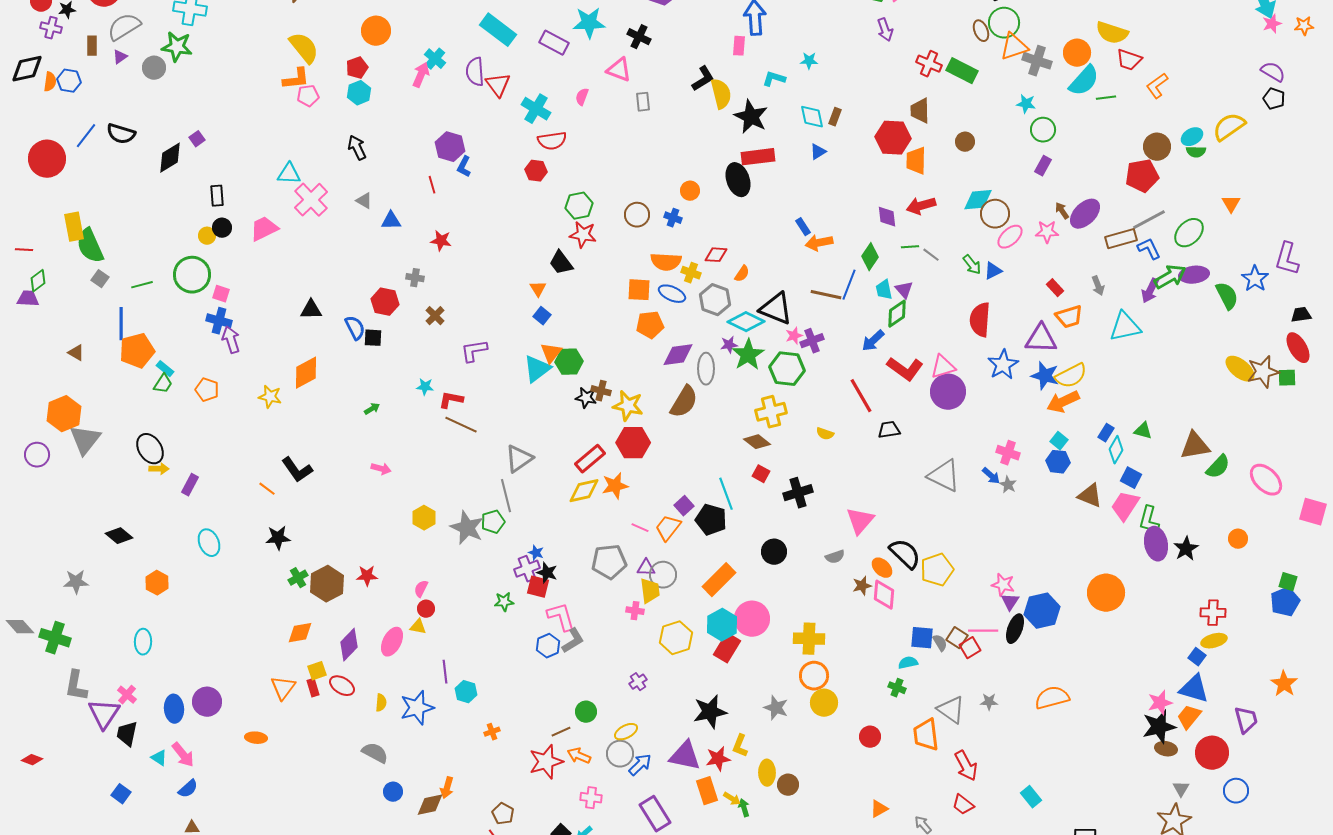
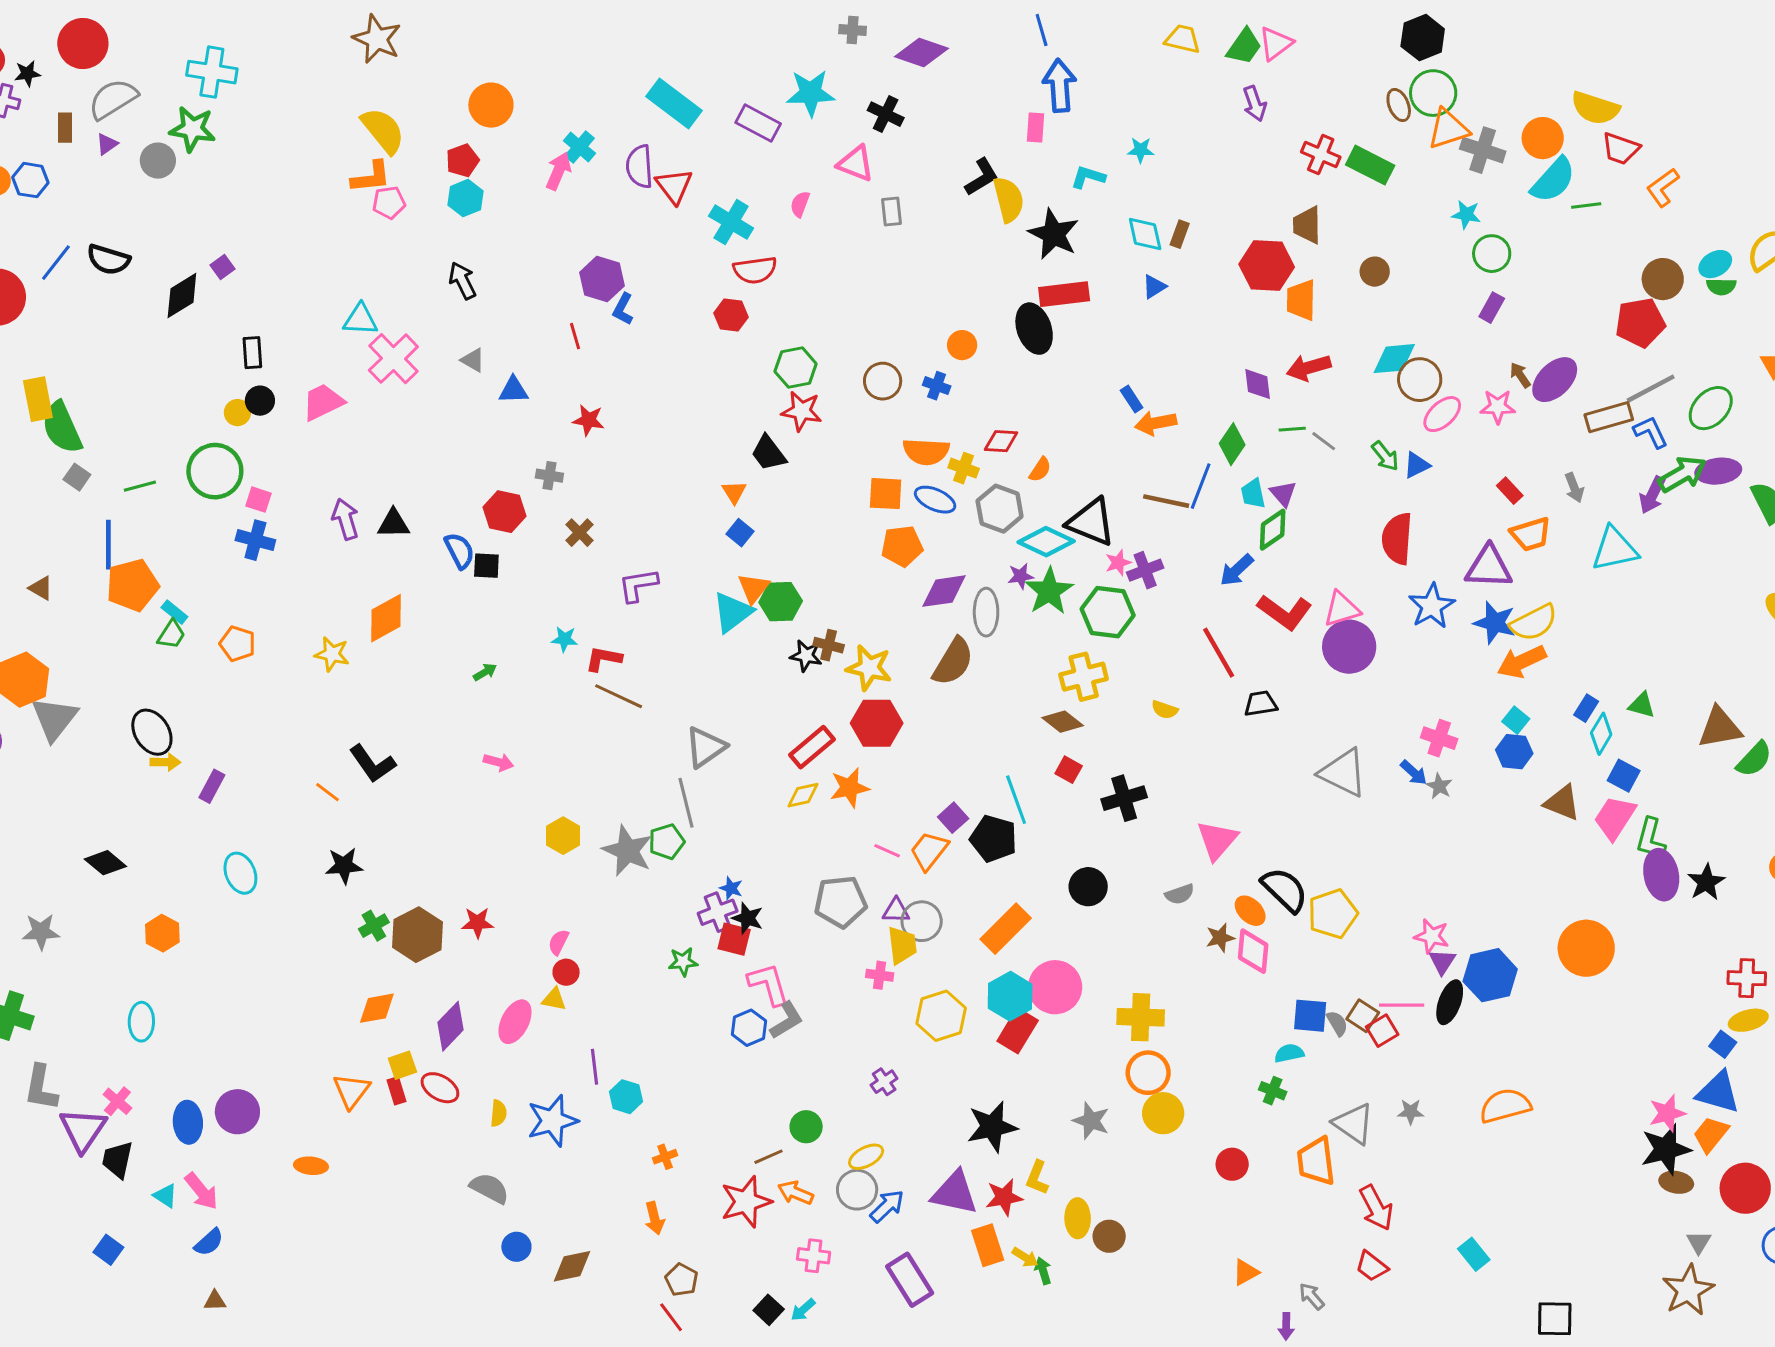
purple arrow: (231, 340) -> (345, 519), moved
yellow diamond: (584, 491) -> (803, 795), size x0.7
orange arrow: (447, 788) -> (655, 1218), moved, turned -30

